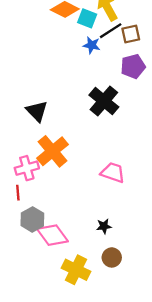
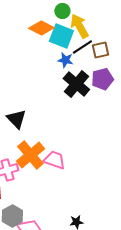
cyan square: (87, 18) -> (61, 36), size x1.4
black cross: (104, 101) -> (76, 84), moved
pink trapezoid: (113, 173) -> (54, 160), moved

